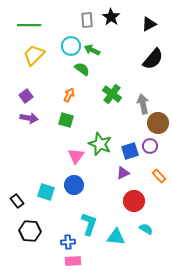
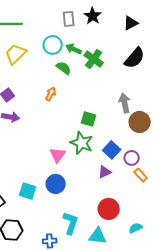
green cross: (112, 94) -> (94, 59), moved
green square: (66, 120) -> (89, 119), moved
purple circle: (150, 146) -> (132, 158), moved
blue square: (130, 151) -> (112, 150), turned -30
red circle: (134, 201) -> (109, 209), moved
cyan semicircle: (146, 229) -> (136, 228), moved, turned -56

